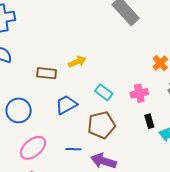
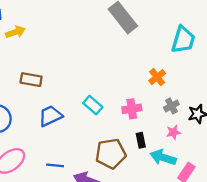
yellow arrow: (77, 62) -> (15, 32), moved
brown pentagon: (101, 125) -> (111, 154), moved

